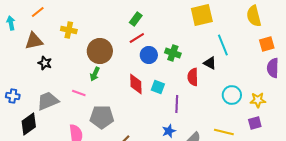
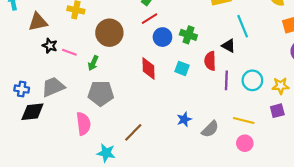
green arrow: (95, 74) -> (93, 63), moved
cyan square: (158, 87) -> (182, 68), moved
pink line: (79, 93) -> (69, 52), moved
blue cross: (13, 96) -> (22, 89), moved
purple line: (177, 104) -> (226, 80), moved
gray pentagon: (102, 117) -> (101, 93), moved
black diamond: (29, 124) -> (32, 112), turned 30

